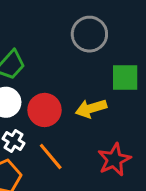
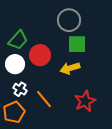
green square: (125, 77) -> (77, 44), moved
red circle: (45, 110) -> (40, 55), moved

